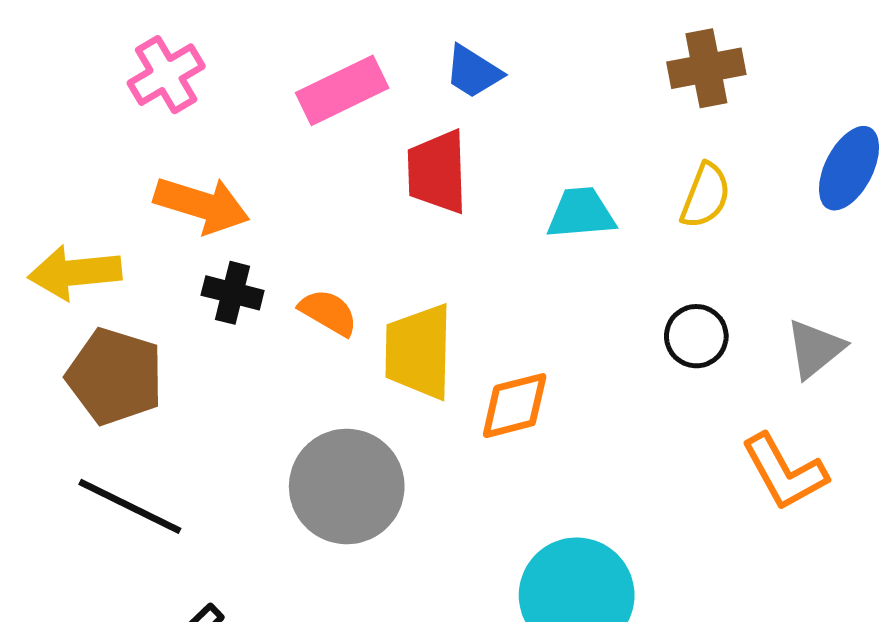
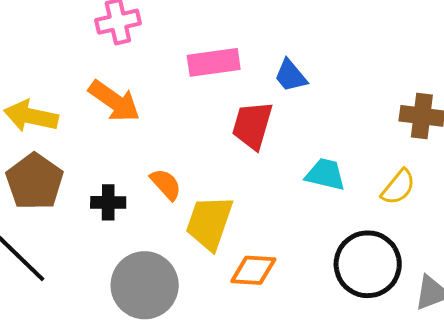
black cross: (233, 293) -> (108, 202), moved, turned -32
black circle: (696, 336) -> (368, 264), size x1.8

